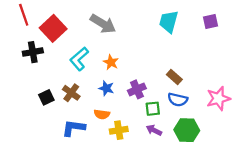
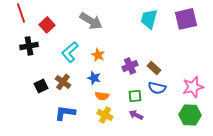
purple square: (210, 22) -> (186, 19), size x1.6
red square: (53, 28) -> (47, 25), size x0.7
purple cross: (137, 89) -> (130, 66), moved
orange semicircle: (102, 114) -> (102, 96), moved
yellow cross: (119, 130) -> (105, 115), turned 35
green hexagon: (187, 130) -> (190, 115), moved

